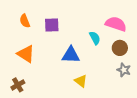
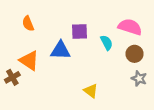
purple square: (52, 25) -> (80, 31), moved
blue triangle: (71, 55) -> (61, 50), moved
brown cross: (18, 85) -> (12, 77), moved

